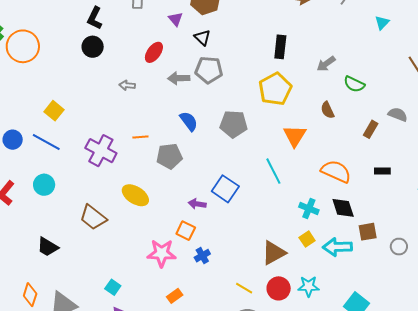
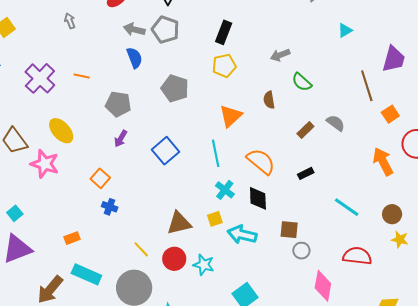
black rectangle: (280, 47) -> (224, 32), moved
gray arrow: (127, 85) -> (70, 21), moved, turned 49
yellow pentagon: (275, 89) -> (224, 66), size x0.7
blue semicircle: (189, 121) -> (134, 58), moved
gray pentagon: (169, 156) -> (118, 104), moved
cyan line: (273, 171) -> (216, 153), moved
black rectangle: (382, 171) -> (306, 173), turned -42
blue square: (225, 189) -> (165, 151), moved
purple arrow: (197, 204) -> (121, 139), moved, turned -84
brown square: (368, 232) -> (289, 230), moved
pink star: (162, 253) -> (45, 164), moved
blue cross: (202, 256) -> (110, 207), turned 35

